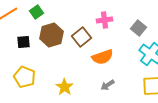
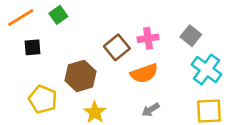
pink cross: (104, 20) -> (148, 38), moved
brown hexagon: (52, 35) -> (80, 76), moved
black square: (24, 42) -> (32, 47), moved

